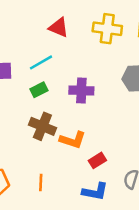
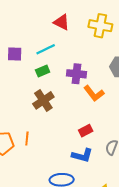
brown cross: (42, 126) -> (43, 100), turned 30
orange L-shape: (73, 140) -> (94, 93), moved, turned 30
orange line: (41, 182) -> (27, 139), moved

